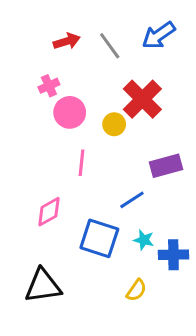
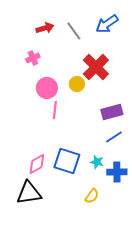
pink circle: (70, 112) -> (47, 88), moved
blue line: (132, 200) -> (114, 137), moved
pink diamond: (49, 212) -> (37, 164), moved

